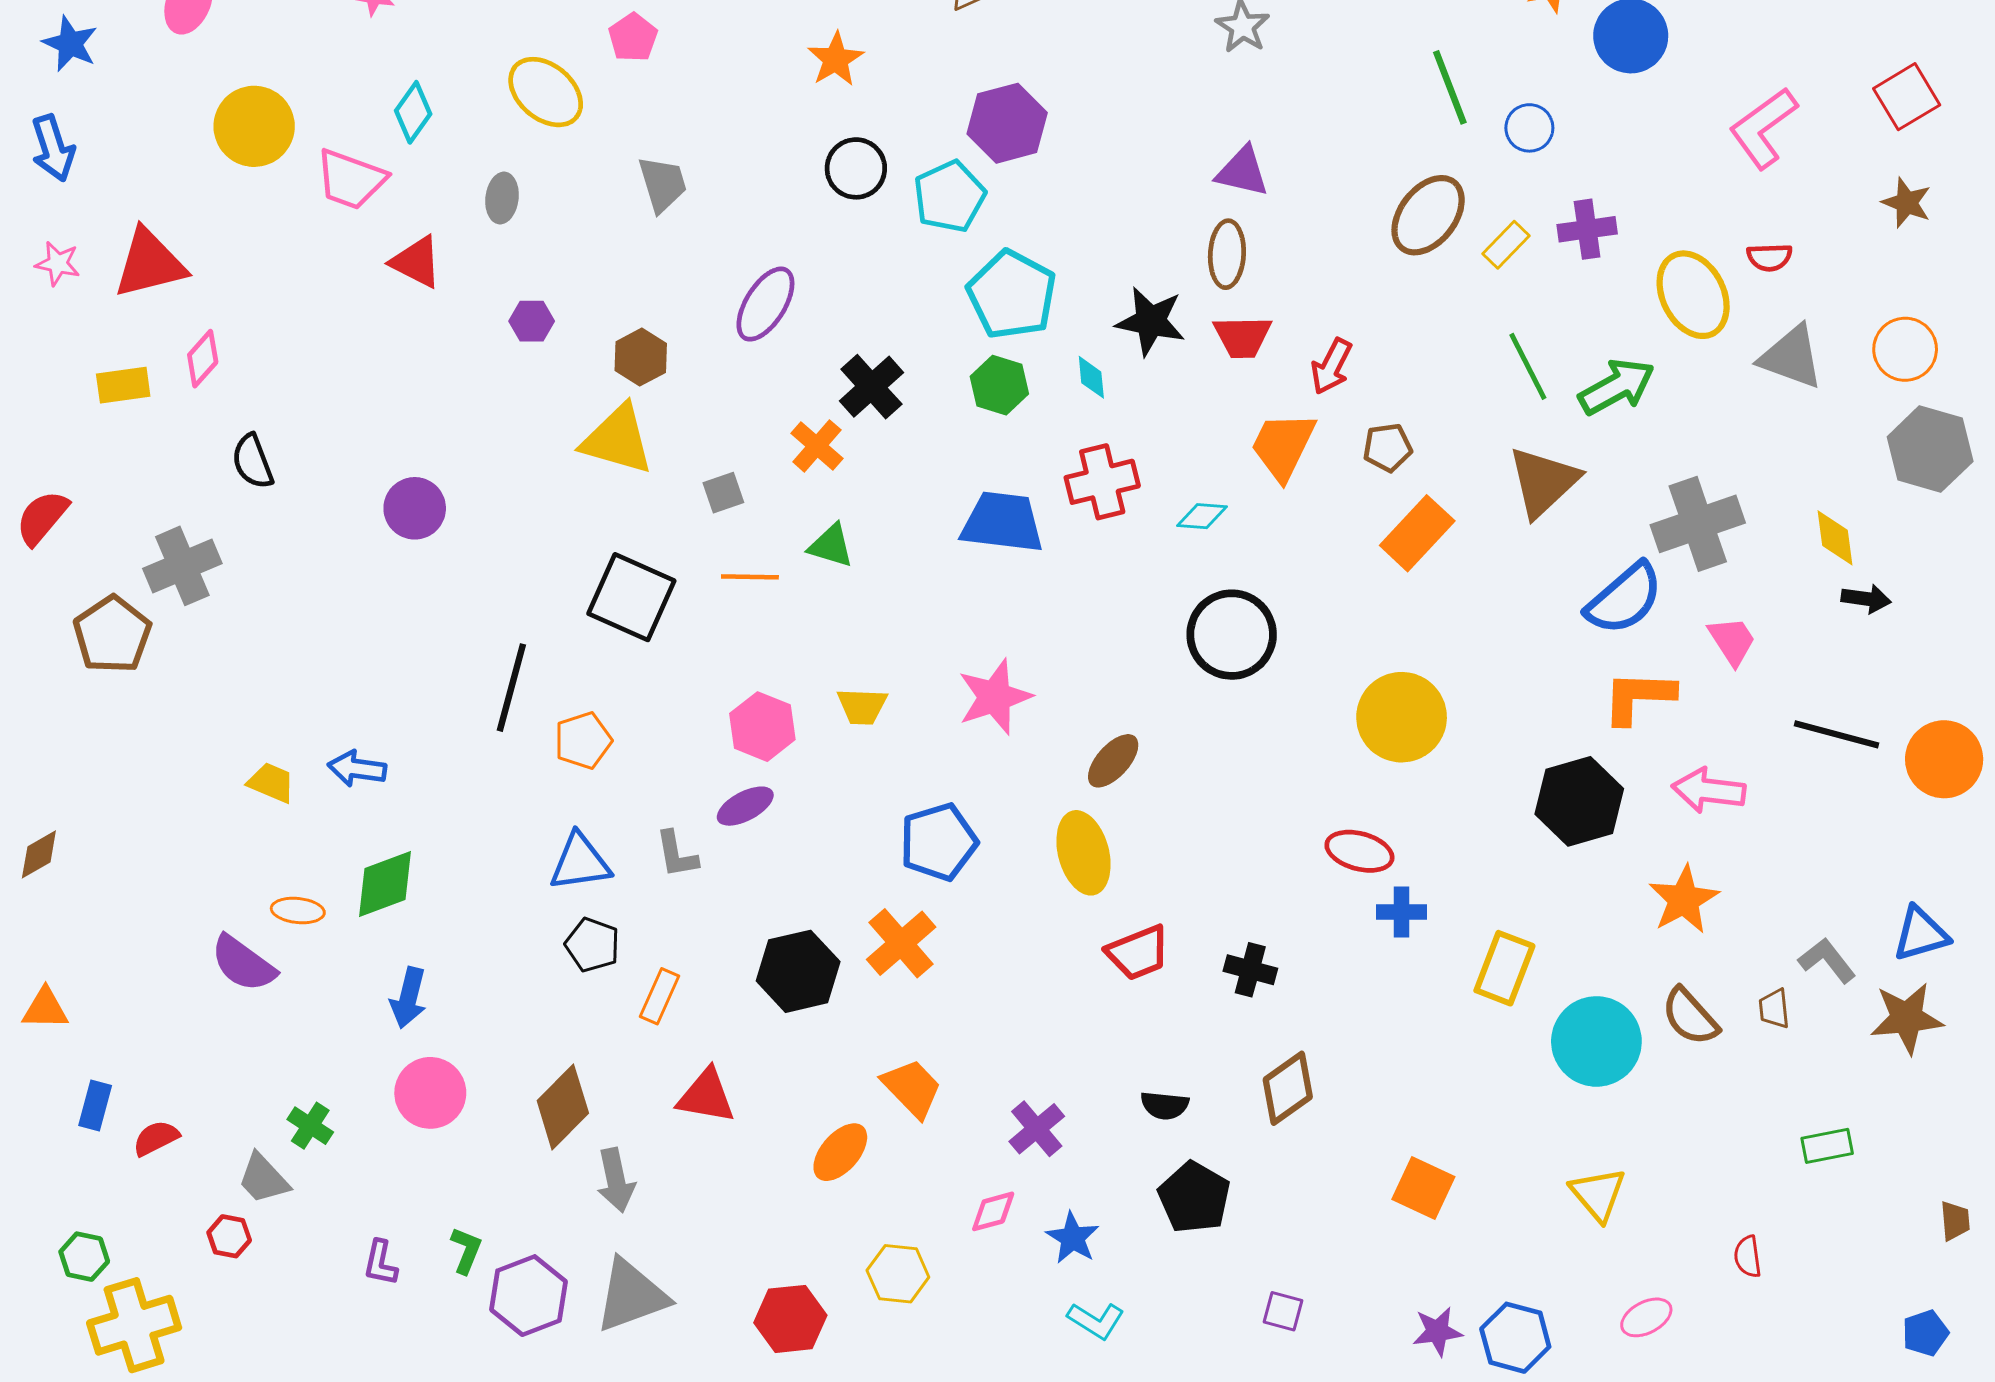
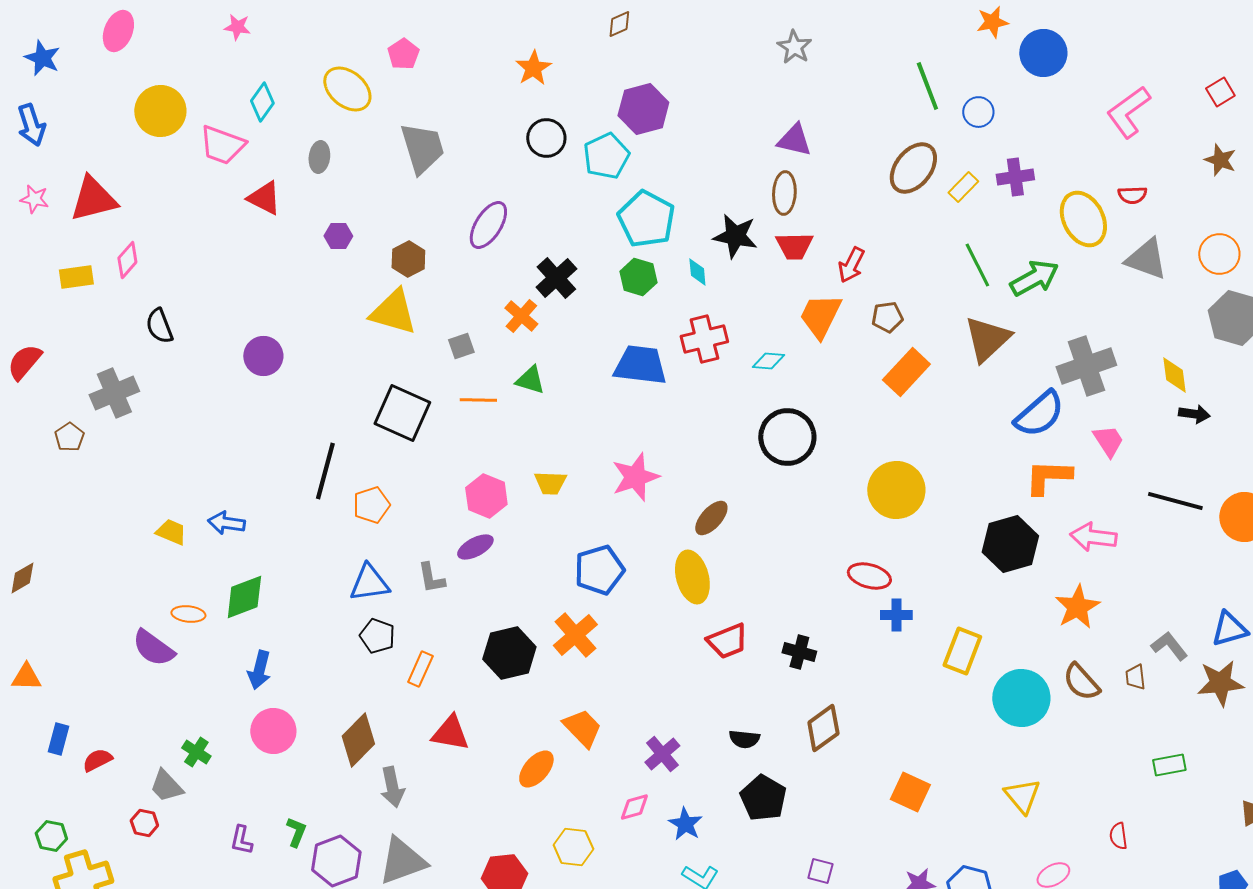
red square: (1907, 97) -> (1220, 92), size x0.7
gray trapezoid: (663, 184) -> (422, 148), size x1.4
brown pentagon: (112, 635) -> (69, 437), size x0.6

